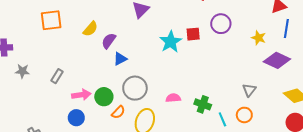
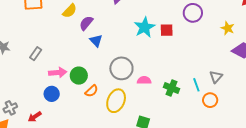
red square: (193, 34) -> (167, 30), moved
blue triangle: (120, 59) -> (96, 41), turned -48
gray circle: (135, 88) -> (121, 68), moved
cyan line: (222, 119) -> (196, 85), moved

